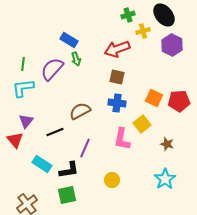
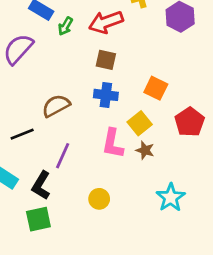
green arrow: (76, 59) -> (65, 26), moved, turned 48
red pentagon: (179, 101) -> (190, 122), moved, turned -30
brown star: (167, 144) -> (145, 150), moved
black L-shape: (69, 170) -> (41, 185), turned 130

